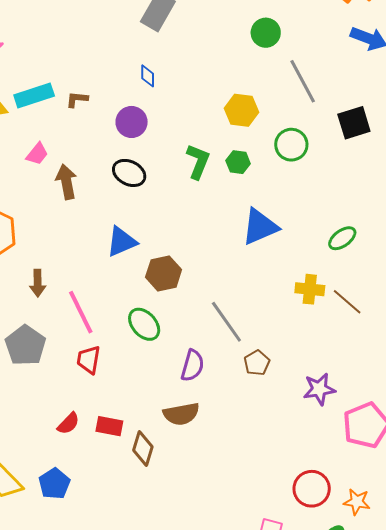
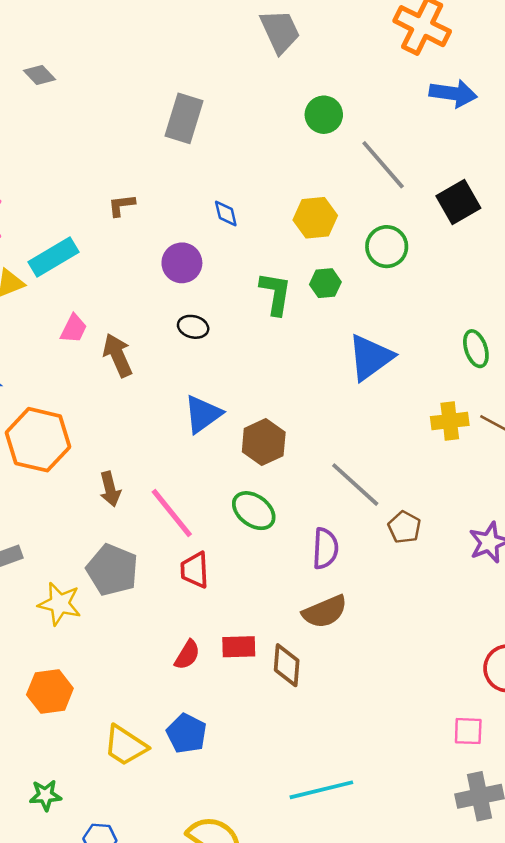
blue diamond: (148, 76) -> (226, 214), moved
brown L-shape: (77, 99) -> (121, 205), moved
black ellipse: (129, 173) -> (193, 327), size x0.7
green ellipse: (342, 238) -> (476, 349), turned -60

